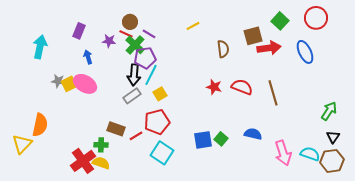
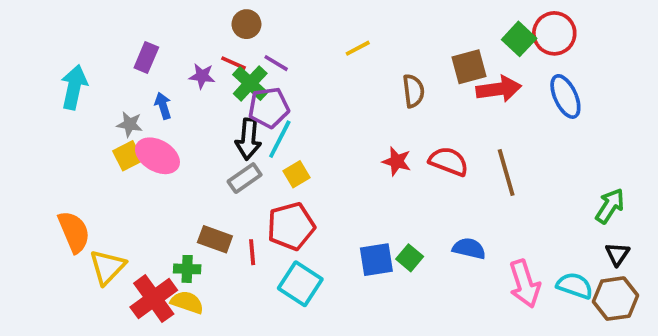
red circle: (316, 18) -> (554, 33), moved
brown circle: (130, 22) -> (246, 24), moved
gray star: (58, 81) -> (130, 124), moved
orange semicircle: (40, 125) -> (74, 232), turned -35
red line: (136, 136) -> (252, 252), turned -64
yellow triangle: (22, 144) -> (107, 267), moved

